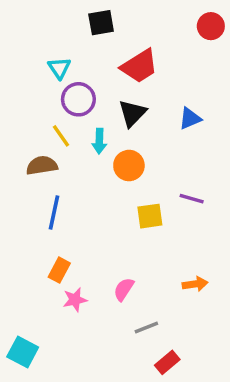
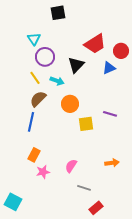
red circle: (211, 26) -> (121, 51), moved
red trapezoid: (139, 66) -> (95, 44), moved
cyan arrow: (99, 141) -> (57, 81), turned -72
brown semicircle: (42, 166) -> (38, 99), moved, turned -36
orange circle: (129, 166) -> (70, 104), moved
gray line: (146, 328) -> (84, 188), turned 40

